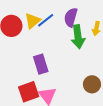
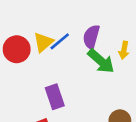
green arrow: (78, 37) -> (101, 61), turned -40

